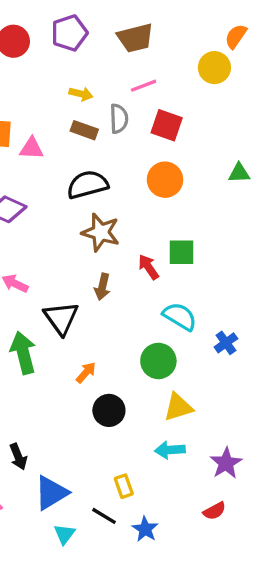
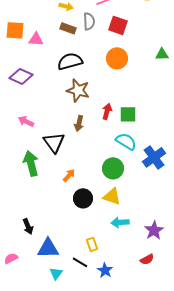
green square: (181, 252) -> (128, 114), moved
red arrow: (148, 267) -> (107, 111), turned 49
blue cross: (226, 343) -> (154, 157), size x1.6
yellow triangle: (178, 407) -> (112, 196), moved, turned 36
blue triangle: (51, 493) -> (48, 248), turned 30

